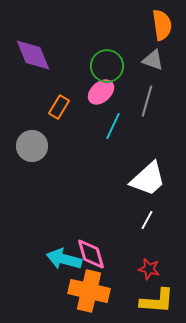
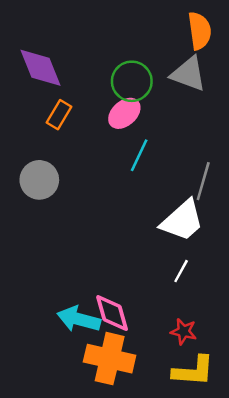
gray triangle: (153, 60) -> (188, 74), size x1.4
gray line: (147, 101) -> (203, 181), moved
orange rectangle: (59, 107) -> (59, 115), moved

